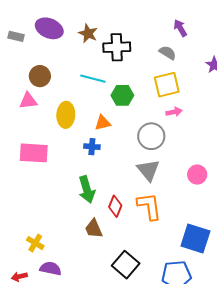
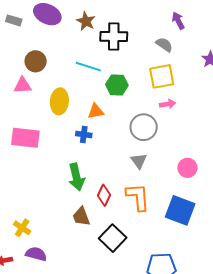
gray triangle: (148, 170) -> (139, 161), size x0.7
blue square: (195, 238) -> (180, 210), moved
black square: (126, 265) -> (113, 238), moved

